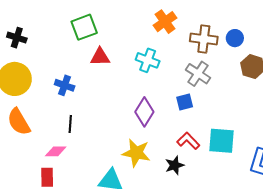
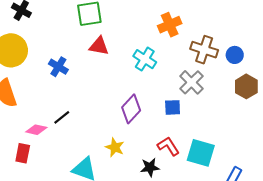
black line: (70, 124) -> (62, 117), moved, turned 36
yellow star: (136, 153) -> (115, 147), size x0.7

